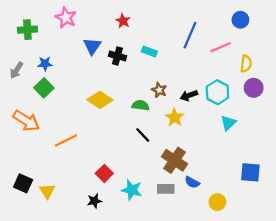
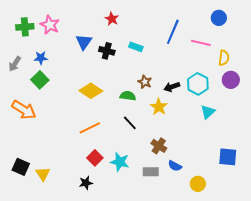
pink star: (66, 18) -> (50, 25), moved
pink line: (221, 47) -> (201, 43), turned 36
orange line: (66, 141) -> (90, 128), moved
brown cross: (175, 160) -> (159, 146), size x0.7
cyan star: (132, 190) -> (120, 162), moved

